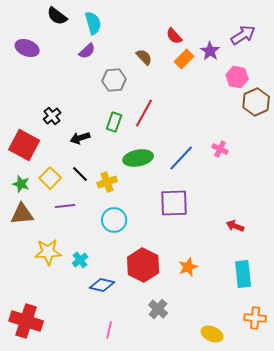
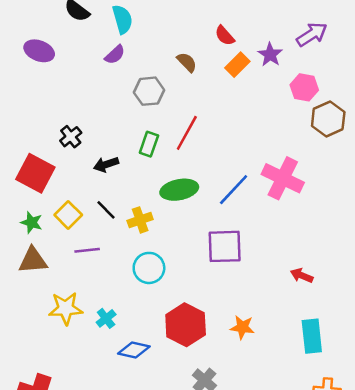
pink cross: (220, 149) -> (283, 178), size x2.0
orange star: (188, 267) -> (242, 327), turned 30

